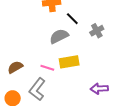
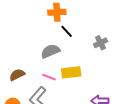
black line: (72, 19) -> (67, 31), moved
gray semicircle: (59, 36) -> (50, 51), moved

